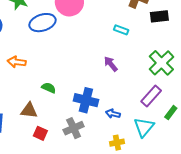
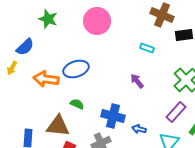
blue ellipse: (42, 23) -> (76, 69), moved
orange arrow: (17, 62) -> (46, 79), size x1.4
brown triangle: (29, 111) -> (58, 126), size x1.4

